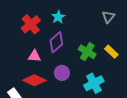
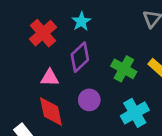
red diamond: (34, 80) -> (51, 112), turned 55

